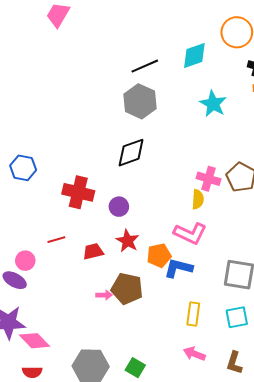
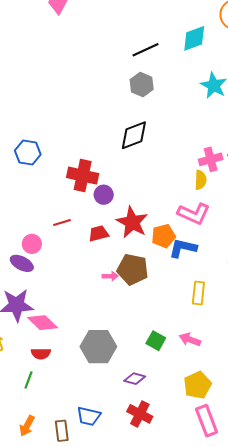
gray hexagon: (140, 101) -> (142, 85), size x0.7
pink cross: (208, 179) -> (211, 159), turned -30
purple circle: (119, 207) -> (104, 195), moved
red star: (127, 241) -> (132, 222), size x1.4
pink arrow: (194, 354) -> (190, 340), moved
green square: (135, 368) -> (156, 341), moved

